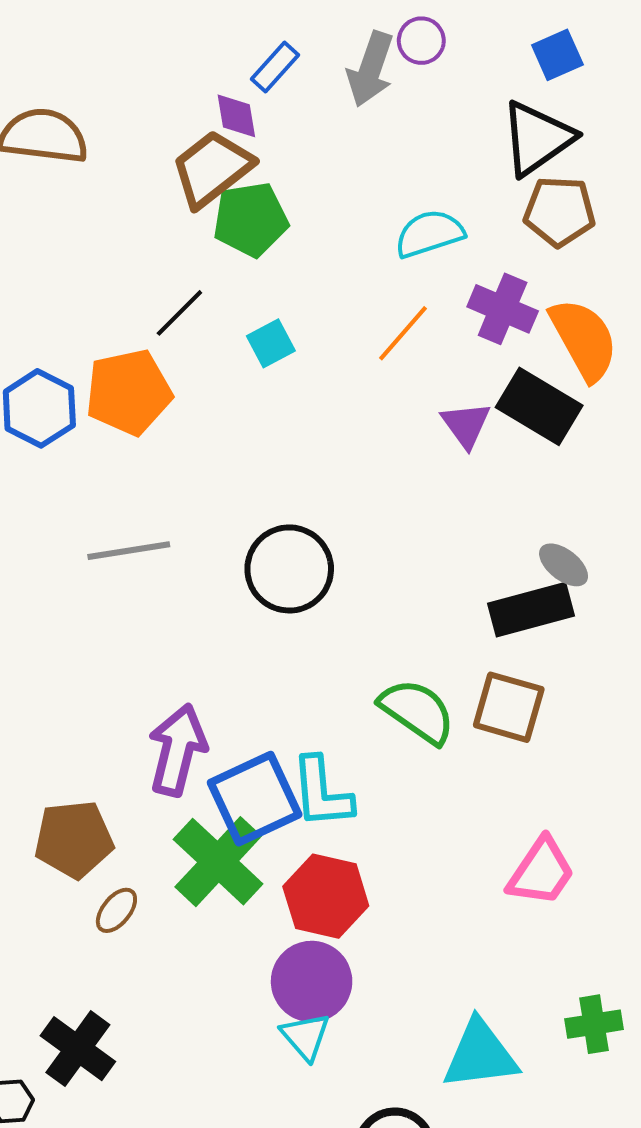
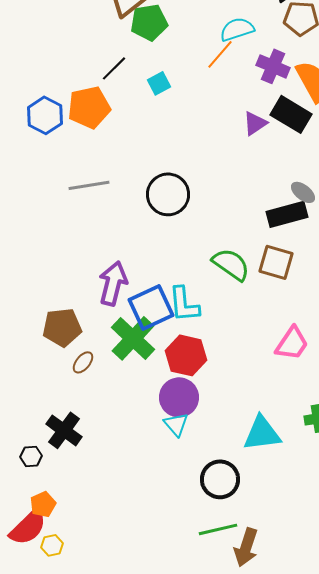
orange line: (403, 333) -> (220, 54), moved
purple triangle: (466, 425) -> (255, 123), turned 32

